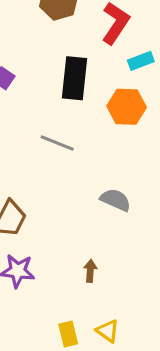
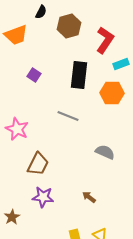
brown arrow: (90, 271) -> (89, 197), turned -56

